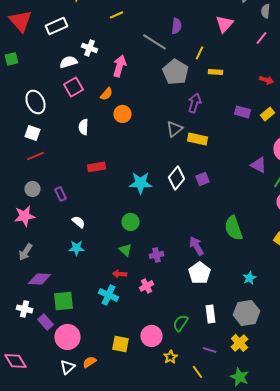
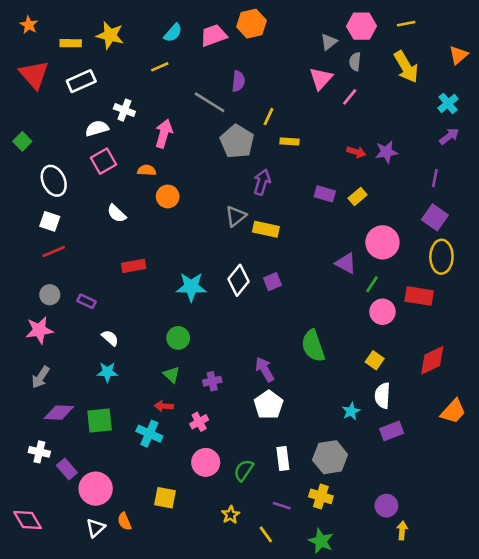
pink triangle: (224, 24) -> (321, 79), moved
green square: (12, 59) -> (22, 141), moved, turned -32
orange semicircle: (106, 94) -> (147, 170), turned -128
white semicircle: (84, 127) -> (117, 214), turned -49
purple rectangle: (60, 194) -> (86, 301), turned -40
cyan star: (250, 278) -> (351, 411), moved
green square: (64, 301) -> (100, 420), moved
pink circle: (152, 336) -> (206, 462), moved
yellow cross: (240, 343) -> (321, 496), turned -30
orange semicircle: (90, 362) -> (124, 521), turned -80

